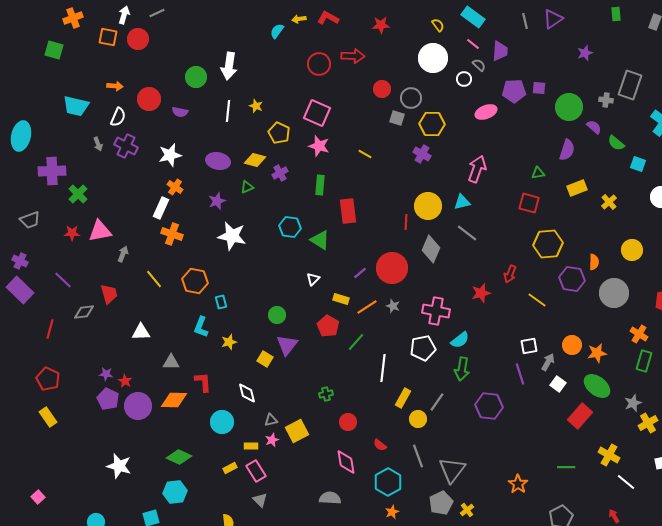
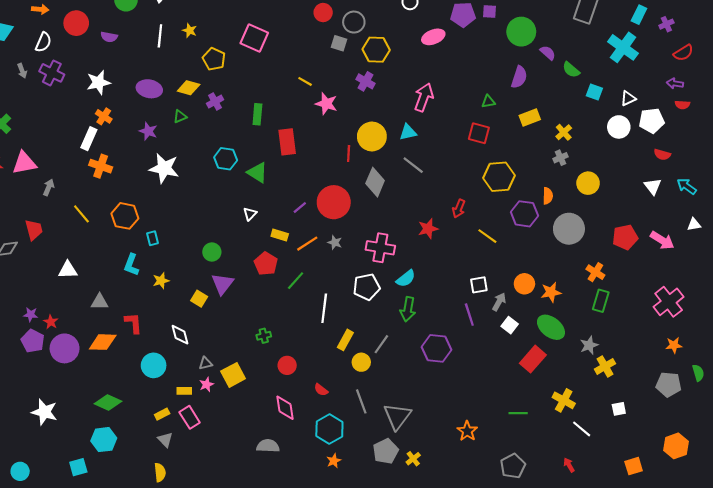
gray cross: (606, 100) -> (560, 158), moved, turned -32
pink star: (319, 146) -> (326, 104), moved
purple star: (217, 201) -> (148, 131), turned -30
gray triangle: (260, 500) -> (165, 440), moved

